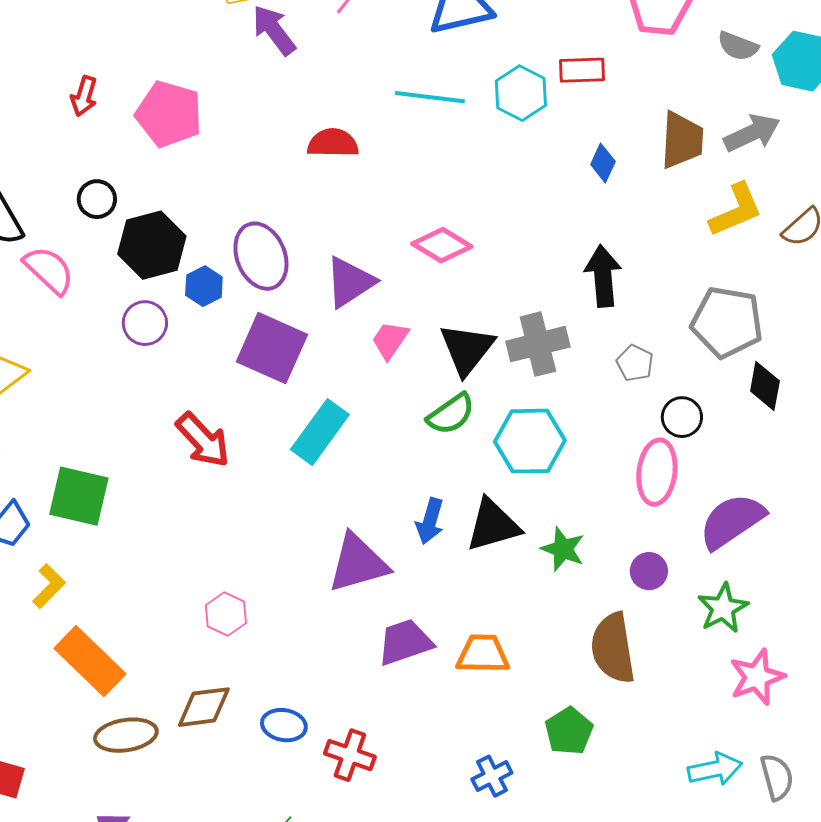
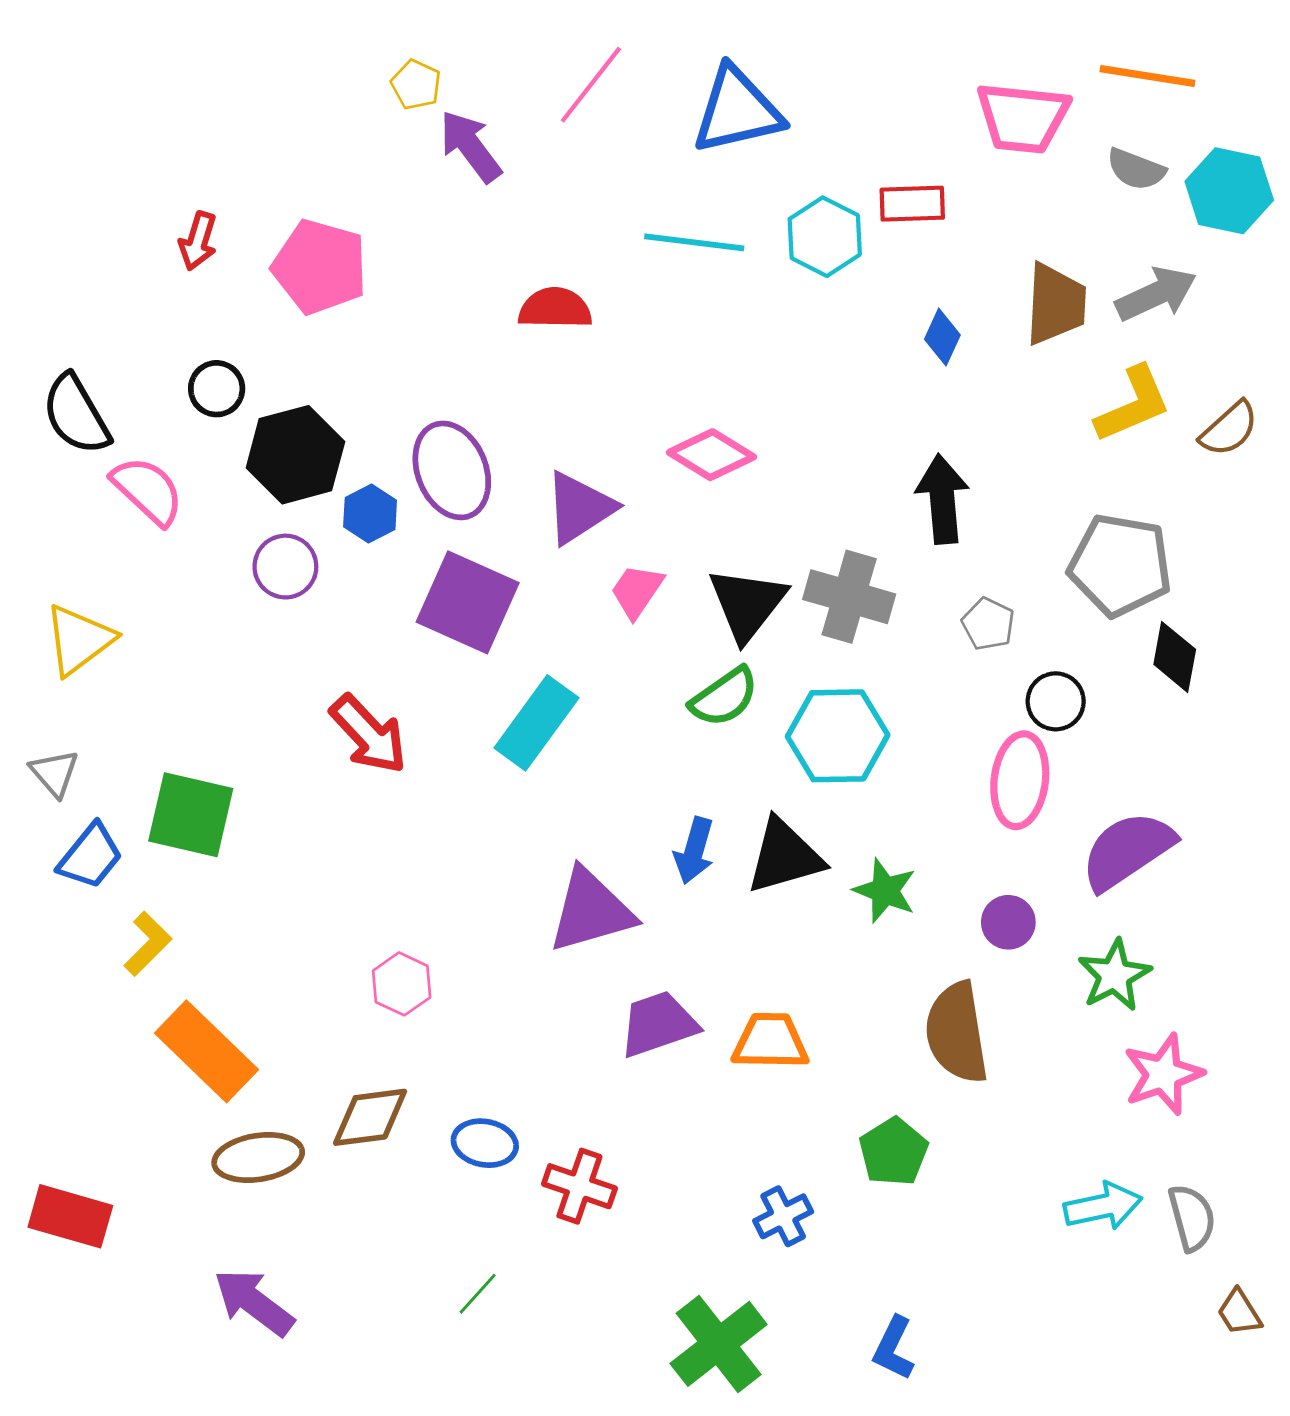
gray cross: (538, 344) -> (849, 597), turned 30

